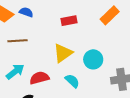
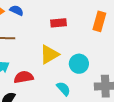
orange rectangle: (110, 15) -> (99, 21), turned -36
cyan semicircle: (72, 81) -> (63, 89), moved

